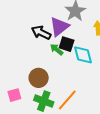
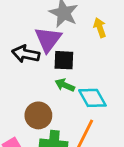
green arrow: (57, 49) -> (65, 85), moved
cyan diamond: (83, 55) -> (92, 98), moved

